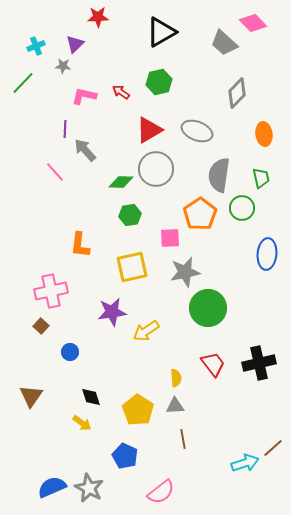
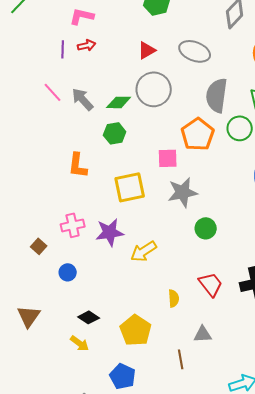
red arrow: (121, 92) -> (87, 45), moved, turned 132
red triangle: (149, 130) -> (147, 50), size x0.7
gray arrow: (85, 150) -> (83, 99), moved
green hexagon: (130, 215) -> (115, 133), moved
pink cross: (51, 291) -> (73, 225), moved, size x0.7
green circle: (208, 308) -> (206, 228), size x0.6
black diamond: (91, 397) -> (89, 317), turned -40
gray triangle: (175, 406) -> (203, 334), moved

